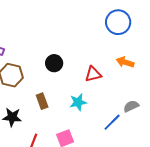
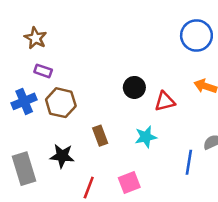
black circle: (54, 63) -> (134, 87), moved
blue line: (112, 122) -> (189, 162), turned -36

